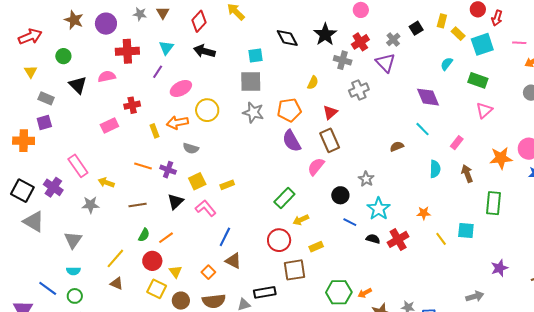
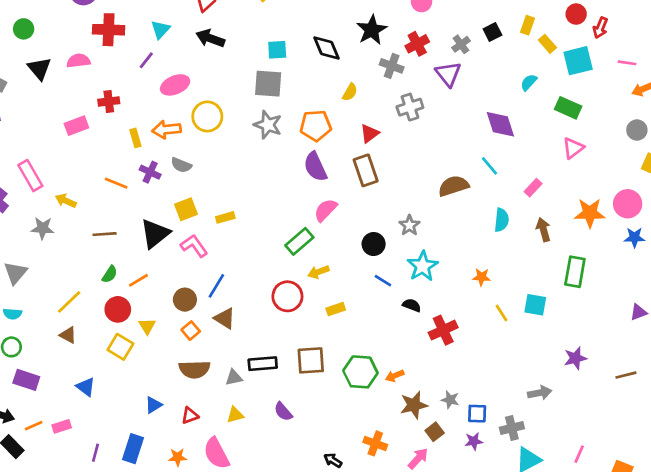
black diamond: (287, 38) -> (327, 48), moved
brown semicircle: (397, 146) -> (453, 186), size x1.6
pink semicircle: (316, 167) -> (326, 210), moved
purple cross: (168, 170) -> (150, 172), moved
black triangle: (175, 202) -> (155, 234), size x1.4
red cross: (398, 239) -> (443, 330), moved
brown square: (294, 270) -> (311, 360), moved
brown circle: (181, 301) -> (185, 300), moved

